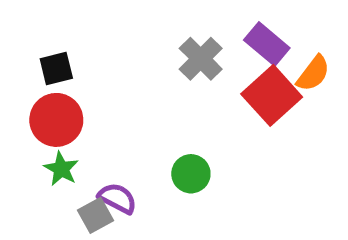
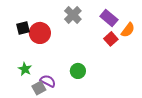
gray cross: (201, 59) -> (73, 15), moved
red square: (272, 95) -> (111, 39), size x0.6
red circle: (56, 120) -> (40, 33), moved

